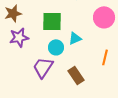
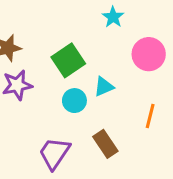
green square: (52, 21) -> (68, 60), turned -35
purple trapezoid: (43, 67) -> (54, 153), moved

